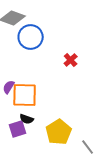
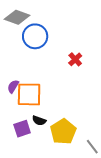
black semicircle: (27, 119) -> (39, 121), moved

